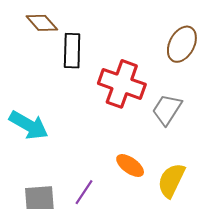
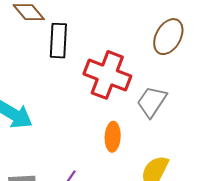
orange ellipse: (130, 166) -> (113, 137), moved, turned 56

